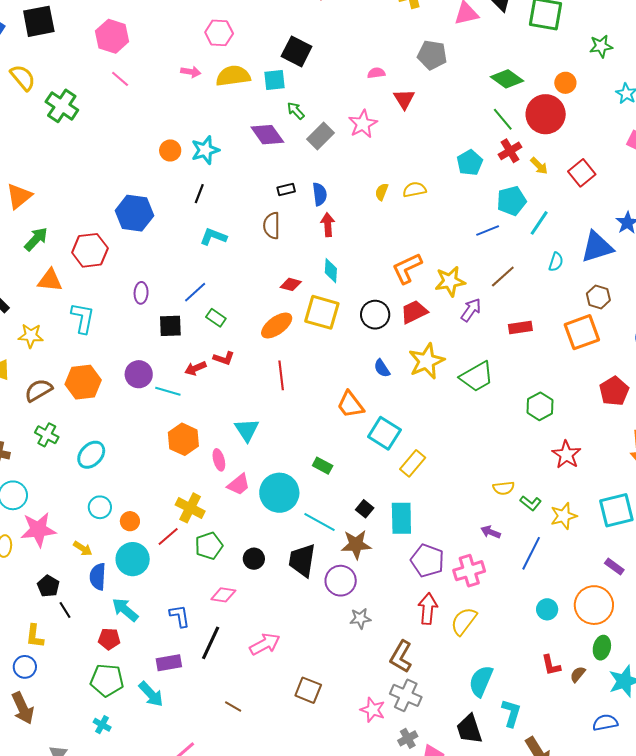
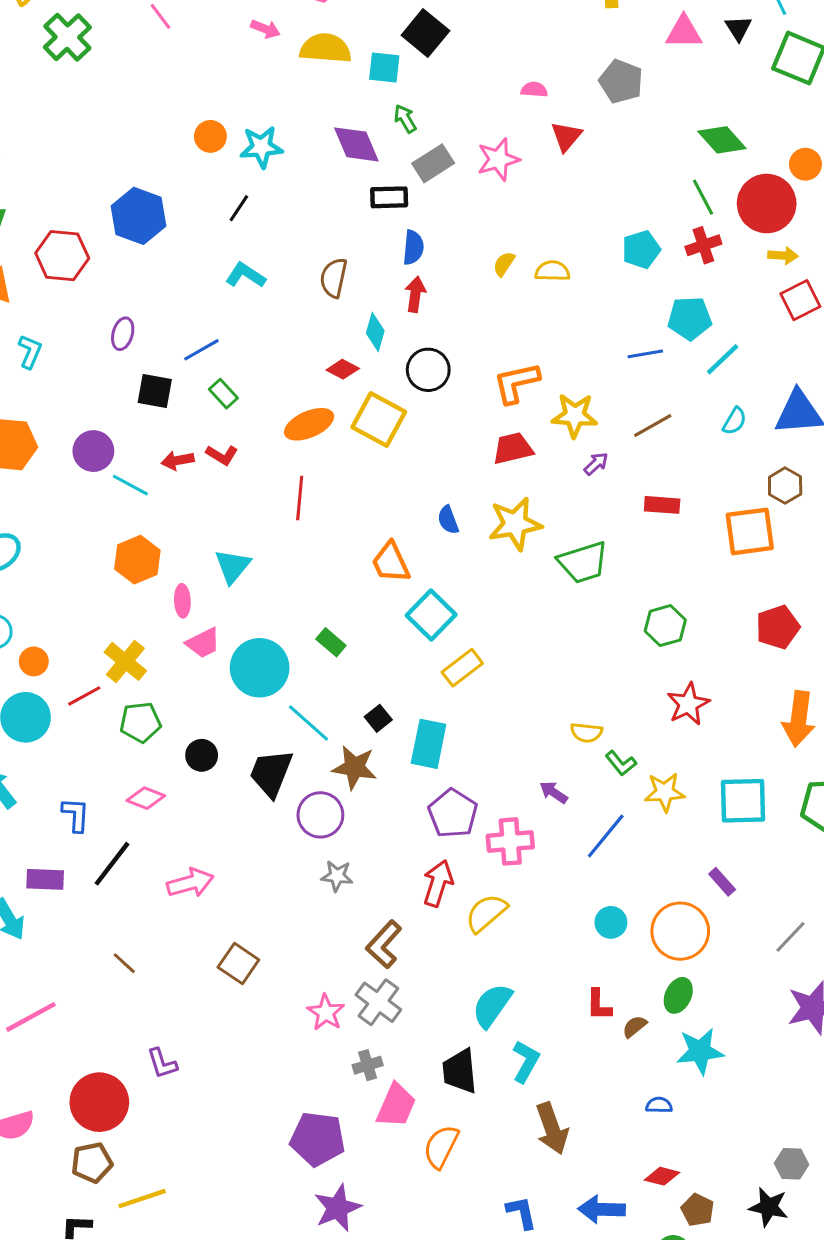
yellow arrow: (539, 166) -> (783, 256), moved, turned -54
black rectangle: (286, 190) -> (389, 197), moved, size x1.4
cyan diamond: (331, 271) -> (375, 332), moved
purple arrow: (471, 310) -> (596, 464), size x0.7
black circle: (375, 315) -> (428, 370), moved
cyan L-shape: (83, 318) -> (30, 352), size x0.7
blue semicircle: (605, 723) -> (659, 1105), size x0.7

